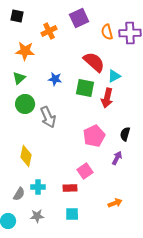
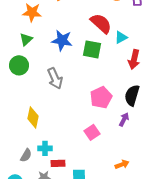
blue star: (55, 79) -> (62, 40), size x1.5
red arrow: (107, 98) -> (134, 59), moved
green circle: (25, 104) -> (19, 65), moved
black semicircle: (125, 134) -> (132, 95), size x1.5
red rectangle: (70, 188) -> (58, 163), moved

